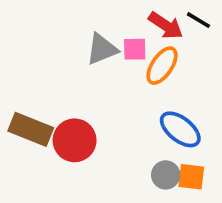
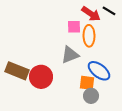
gray triangle: (102, 49) -> (70, 55), moved
orange ellipse: (162, 66) -> (89, 36), turned -35
orange square: (191, 177) -> (87, 83), moved

